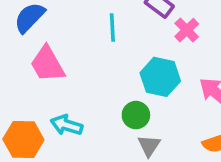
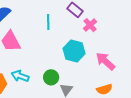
green circle: (136, 115) -> (51, 77), moved

